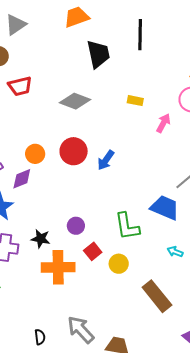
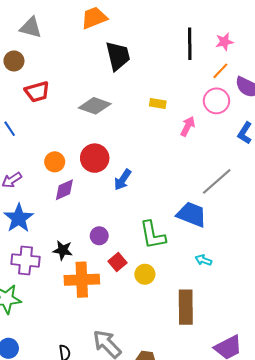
gray triangle: (16, 25) -> (31, 27), turned 50
black line: (140, 35) -> (190, 44), moved
blue arrow: (106, 160) -> (123, 180), moved
purple diamond: (22, 179) -> (64, 190), moved
brown rectangle: (157, 296) -> (186, 307), turned 40

